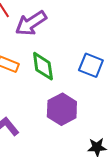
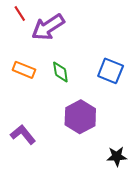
green diamond: (43, 66) -> (60, 72), size x0.7

